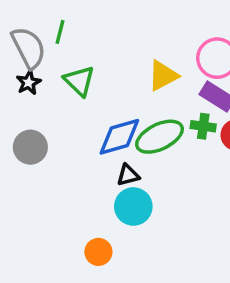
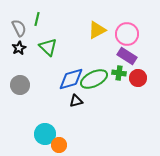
gray semicircle: (29, 48) -> (19, 28), size x0.7
yellow triangle: (163, 76) -> (97, 30), moved
cyan circle: (133, 207) -> (45, 134), moved

